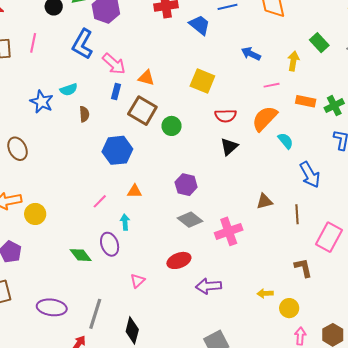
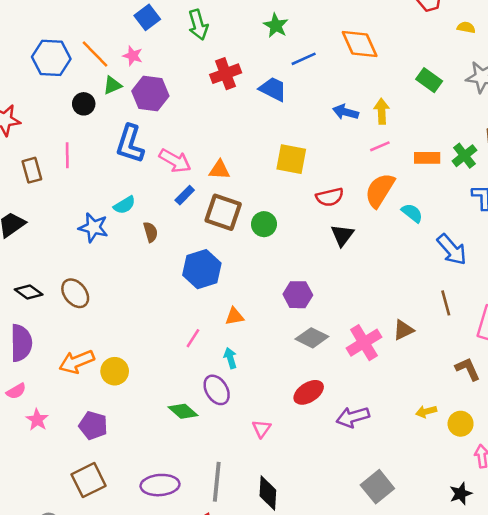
yellow arrow: (293, 61) -> (382, 111), moved
blue rectangle: (116, 91) -> (185, 195), turned 42
brown triangle: (264, 201) -> (403, 330), moved

